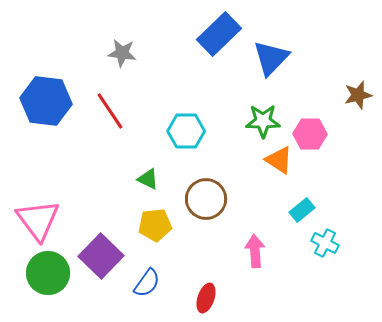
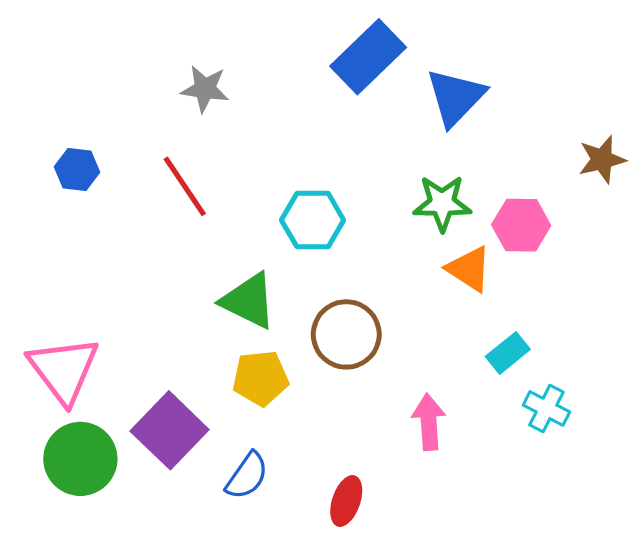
blue hexagon: (46, 101) -> (77, 170), size x0.5
green triangle: (148, 179) -> (249, 301), size x1.6

